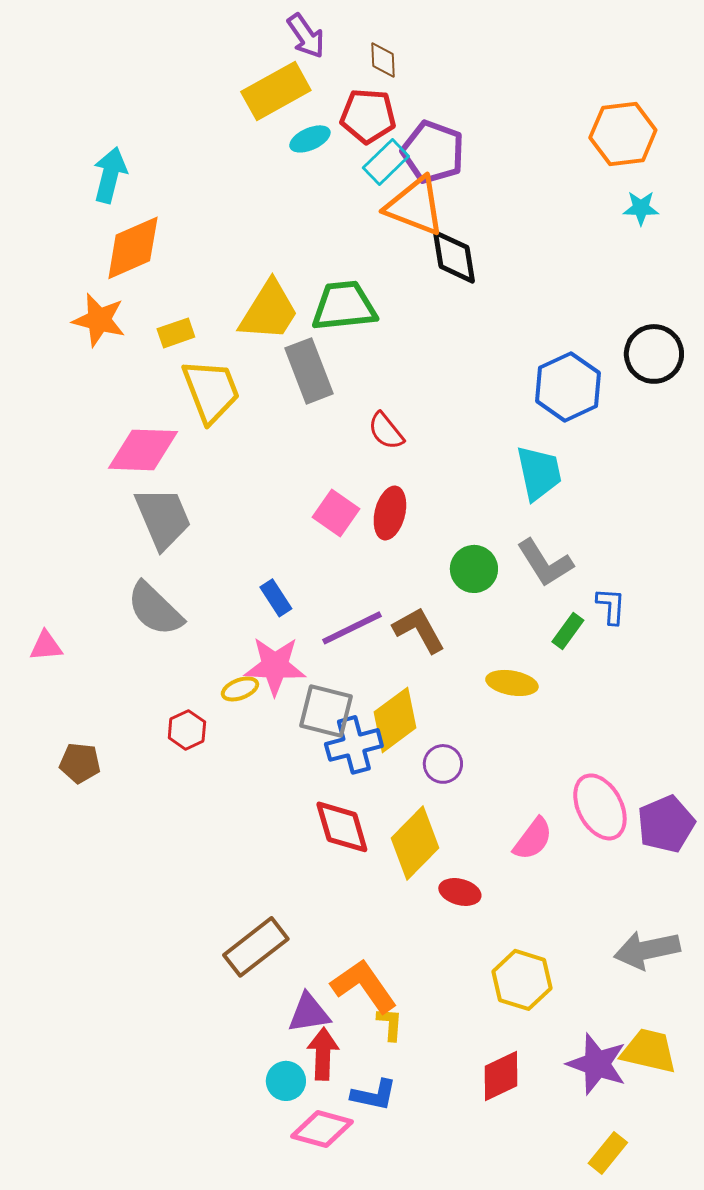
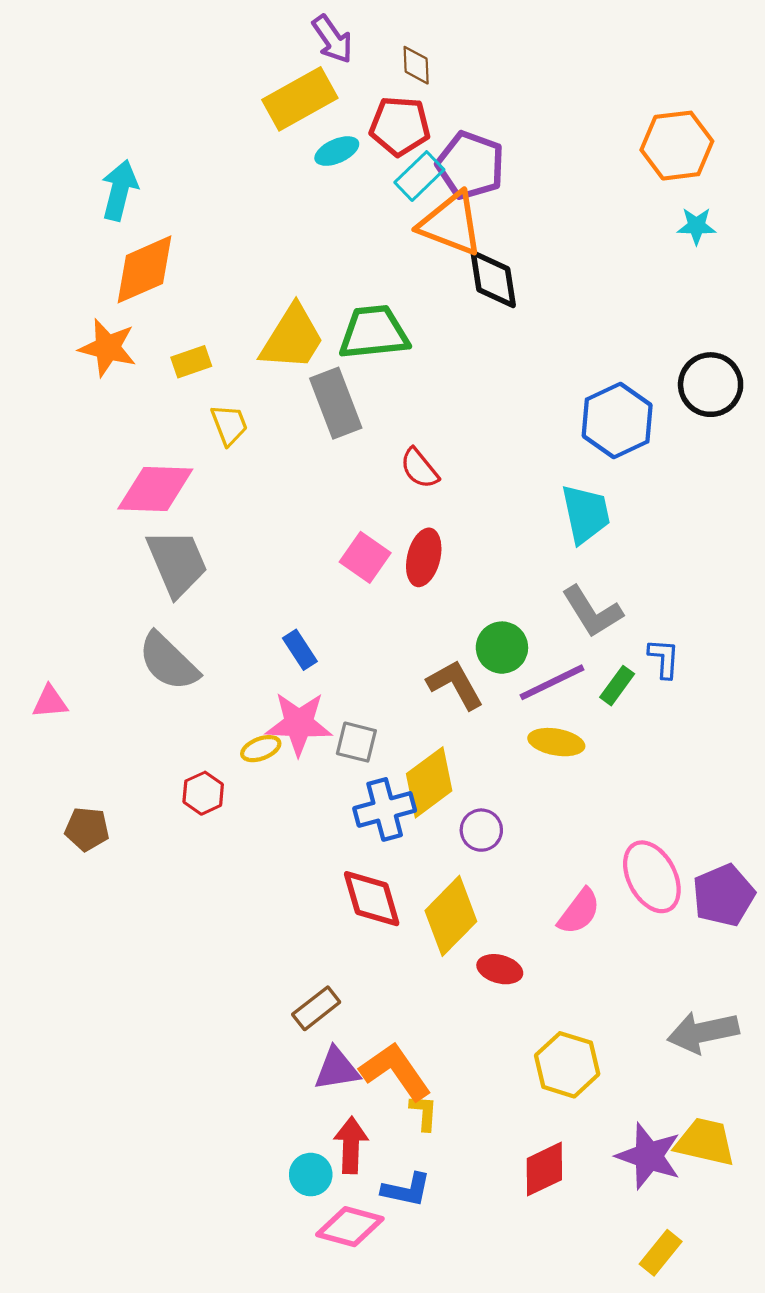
yellow trapezoid: (211, 391) -> (229, 425), size x0.6
green circle: (474, 569) -> (502, 648), moved
purple line: (352, 628) -> (552, 682), moved
gray square: (326, 711) -> (356, 742), moved, size x0.7
brown rectangle: (256, 947) -> (316, 1008), moved, size x0.7
purple triangle: (309, 1013) -> (337, 1069), moved

